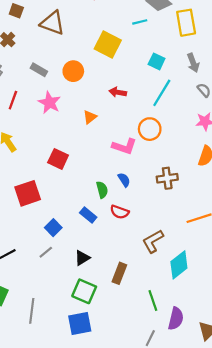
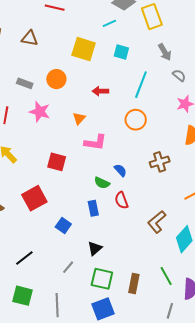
brown triangle: (52, 23) -> (30, 38), size x0.7
cyan square: (157, 61) -> (121, 52), moved
pink L-shape: (124, 146) -> (95, 142), moved
green semicircle: (102, 190) -> (102, 183), turned 140
red semicircle: (120, 212) -> (121, 200), turned 60
blue rectangle: (88, 215) -> (93, 208), turned 49
gray line: (46, 252) -> (68, 267), moved
brown rectangle: (119, 273) -> (134, 283), moved

